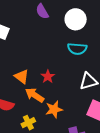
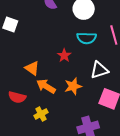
red star: (48, 77) -> (64, 55), moved
orange star: (54, 109) -> (73, 86), moved

